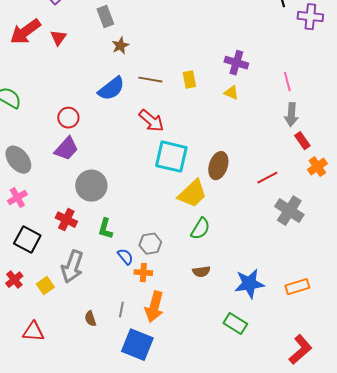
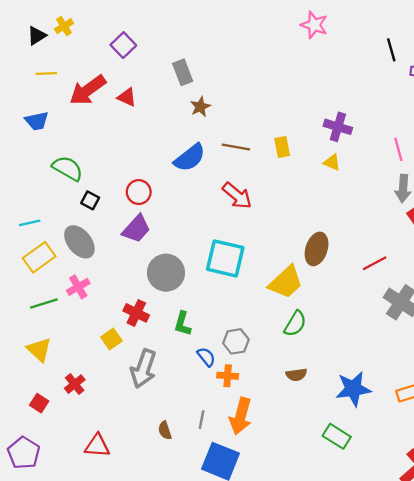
red triangle: (58, 38) -> (127, 97), turned -42
cyan square: (171, 157) -> (225, 258), moved
black square: (27, 240) -> (90, 200), moved, size x0.6
yellow square: (45, 286) -> (111, 339), moved

